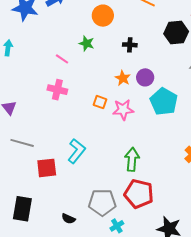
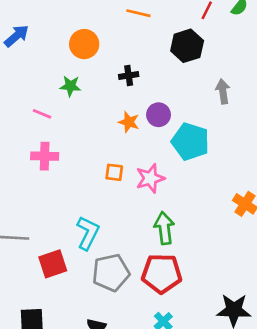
orange square: (100, 102) -> (114, 172), moved
pink star: (123, 110) -> (150, 178), moved
red pentagon: (139, 194) -> (162, 273), moved
gray pentagon: (102, 202) -> (111, 273), moved

